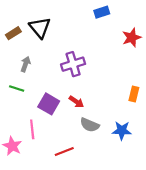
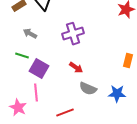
gray arrow: (26, 64) -> (30, 34), turned -80
purple square: (49, 104) -> (39, 69), moved

